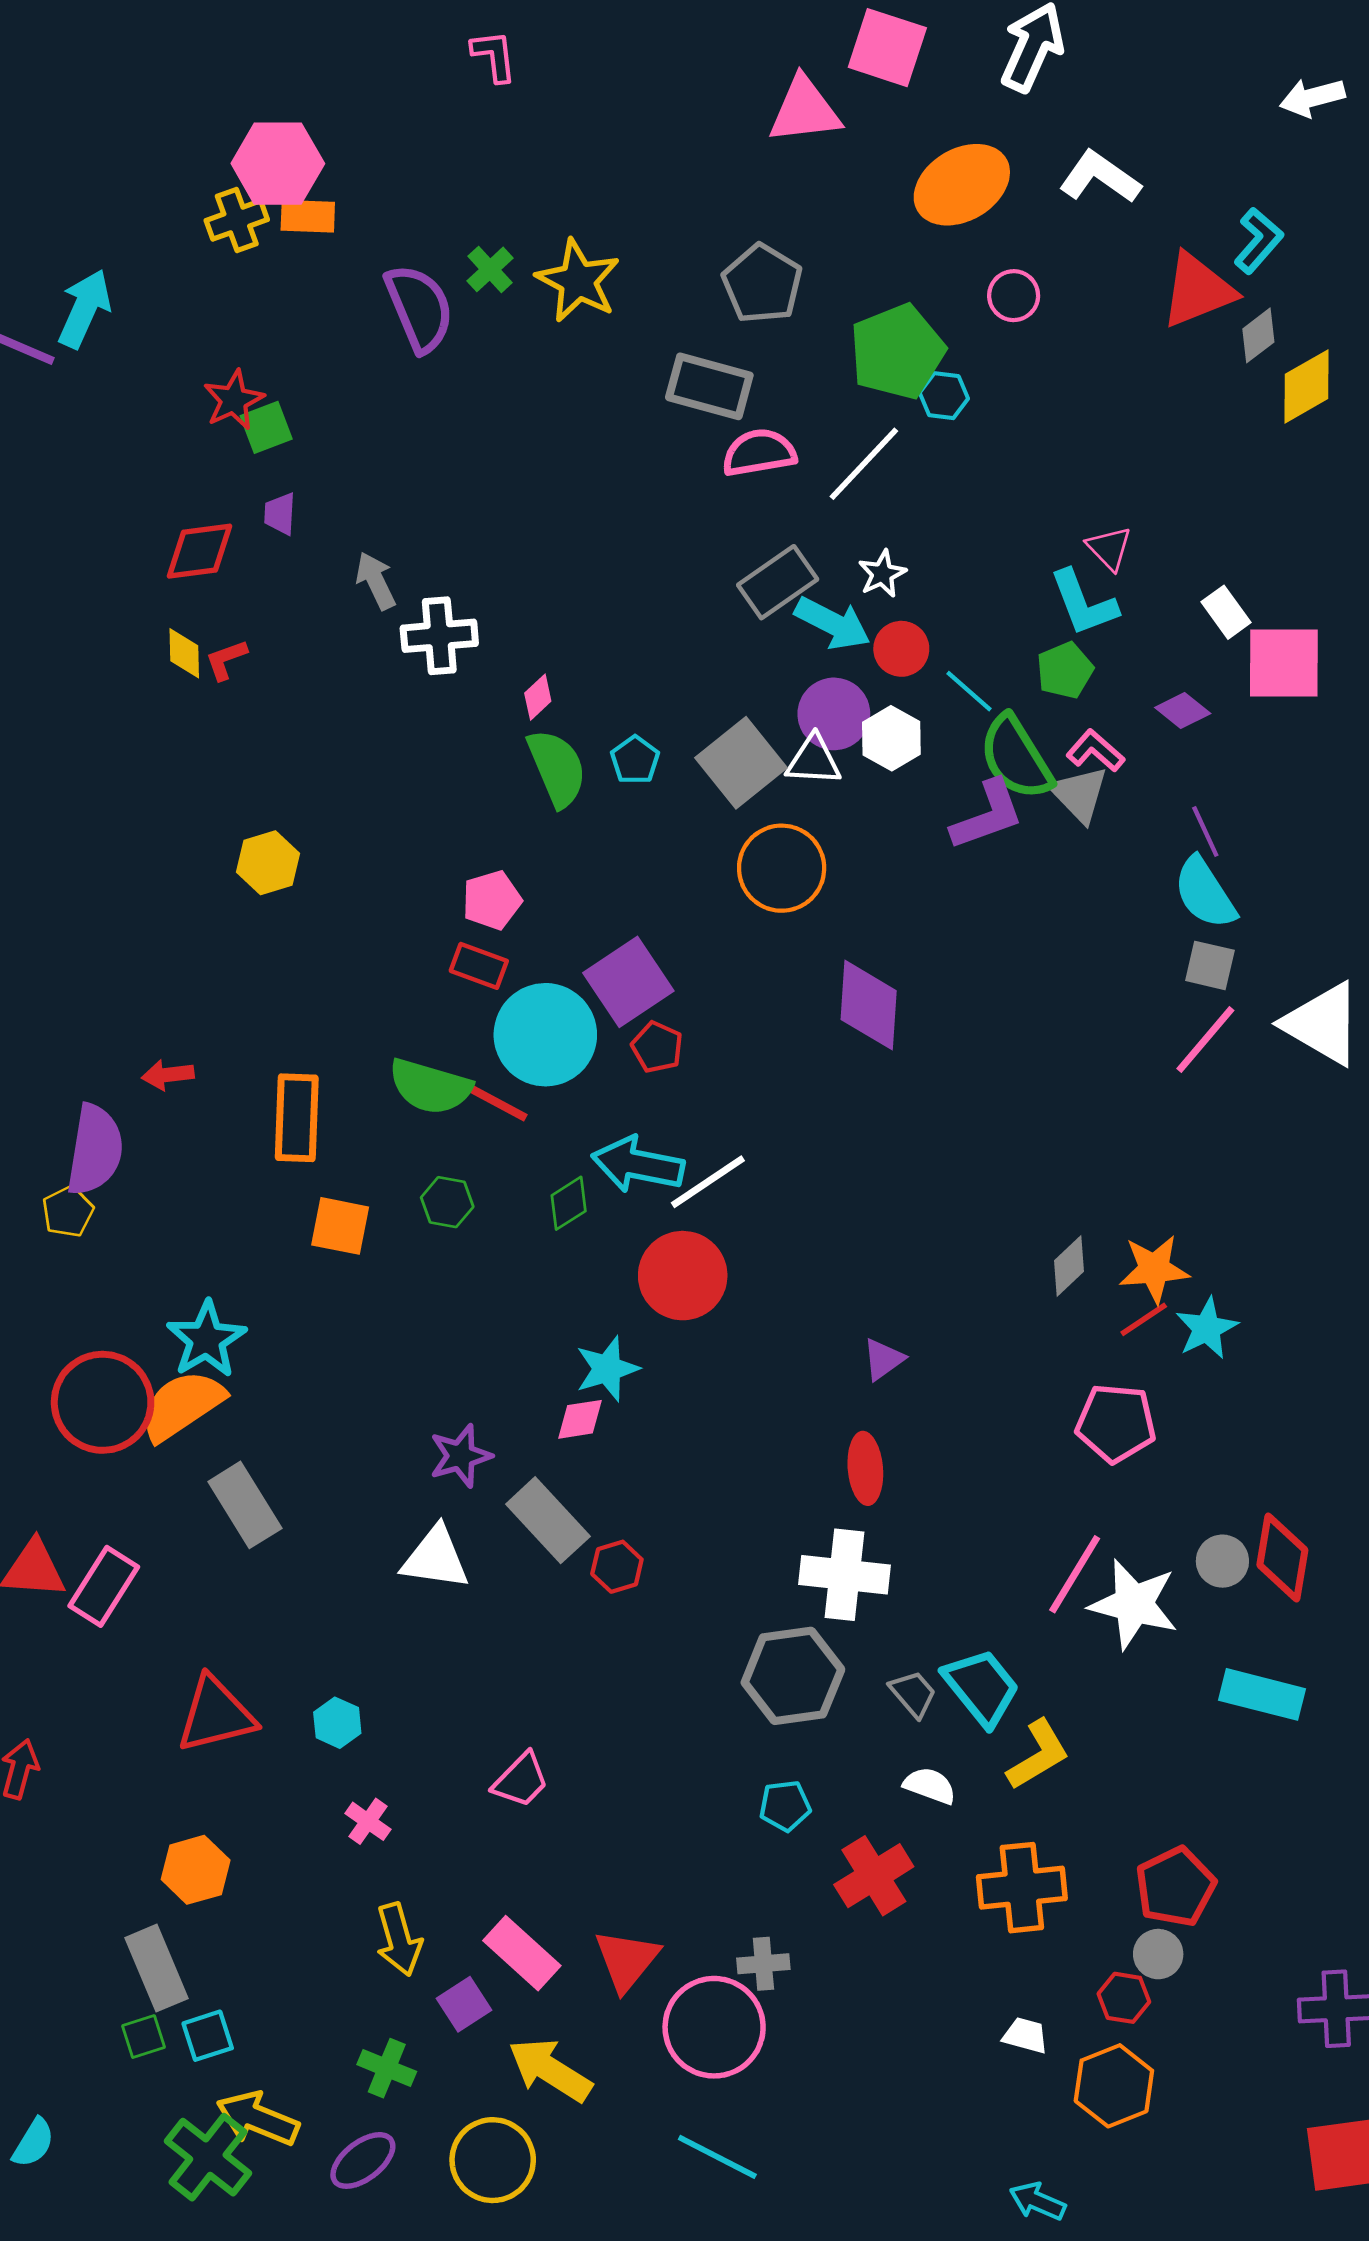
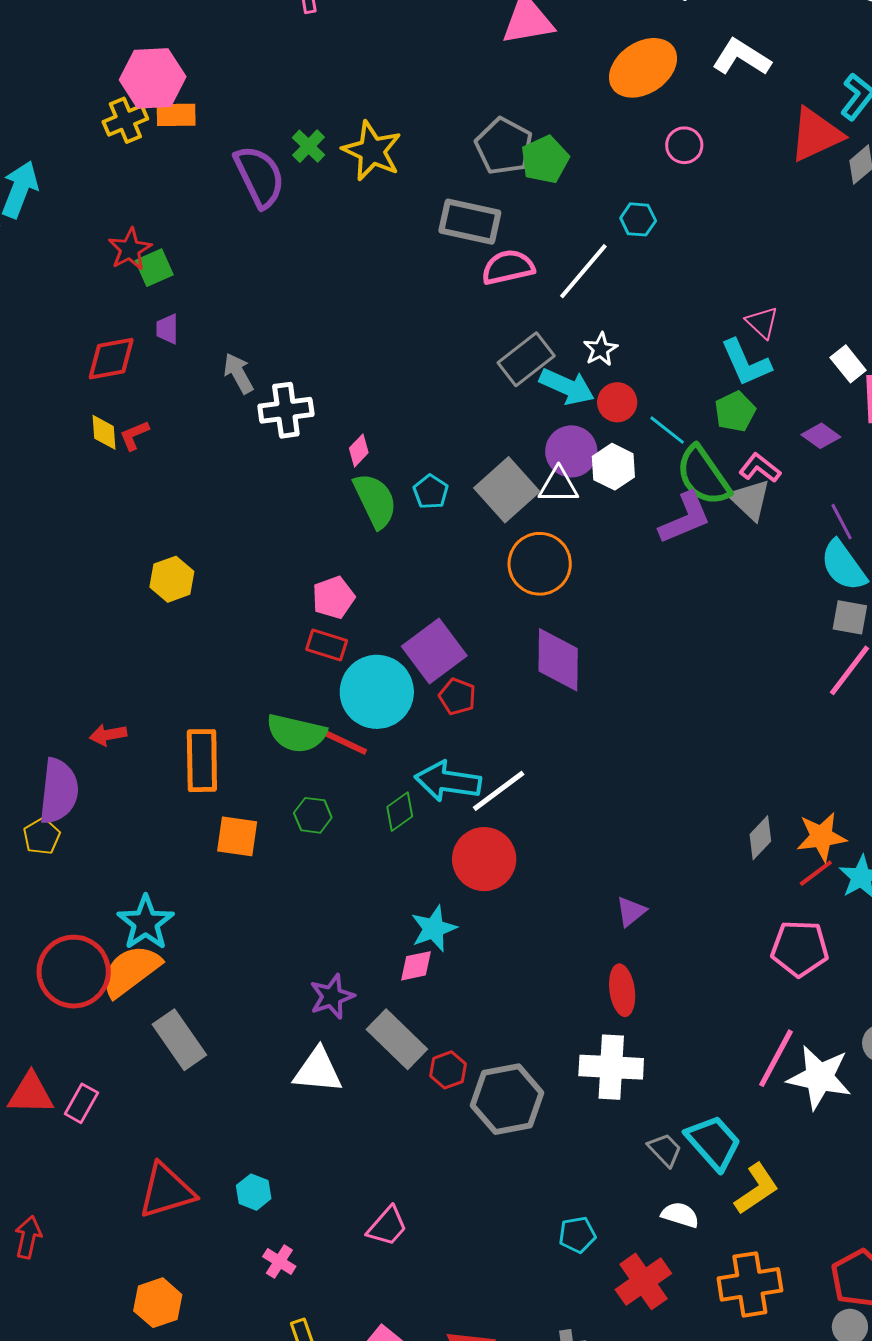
green pentagon: (897, 352) -> (545, 160), moved, size x0.7
purple diamond: (869, 1005) -> (558, 660), moved
pink rectangle: (104, 1586) -> (81, 1103), size x0.7
gray hexagon: (793, 1676) -> (507, 1099), moved

